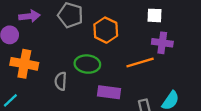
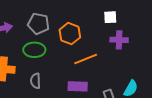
orange line: (140, 62) -> (86, 59), moved
green ellipse: (87, 64) -> (34, 50), moved

